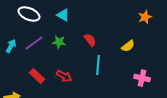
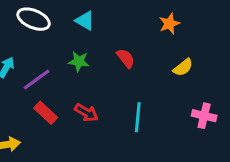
orange star: (145, 17) -> (169, 24), moved
purple line: (34, 43) -> (37, 79), moved
cyan line: (98, 65) -> (138, 117), moved

